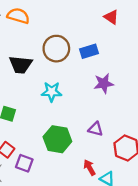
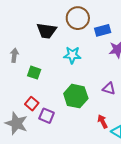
blue rectangle: (89, 51) -> (103, 30), moved

